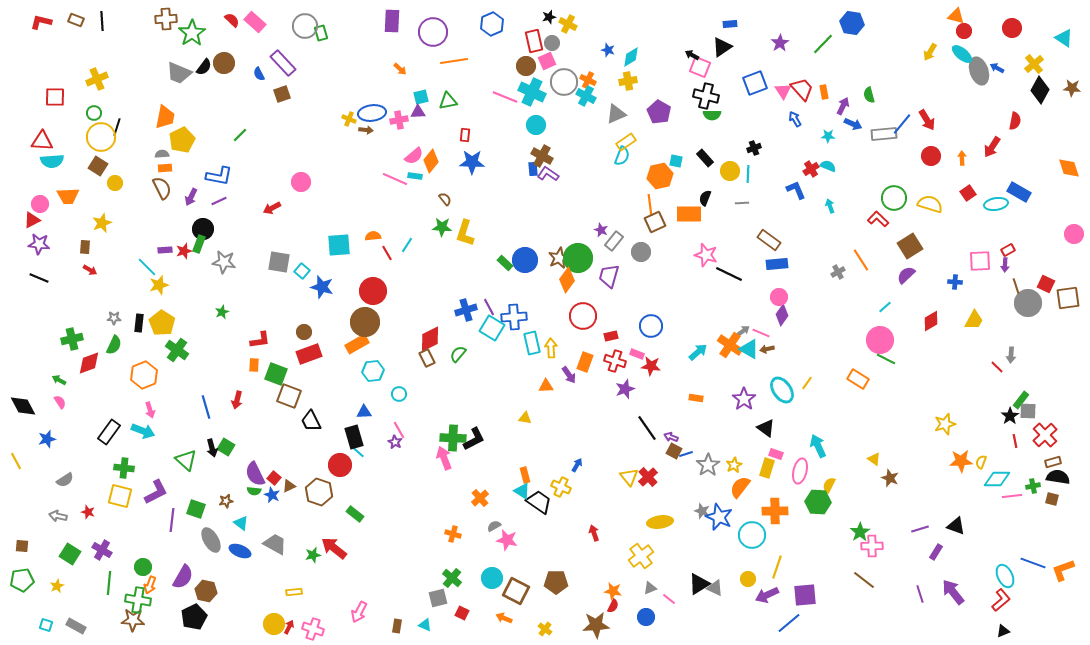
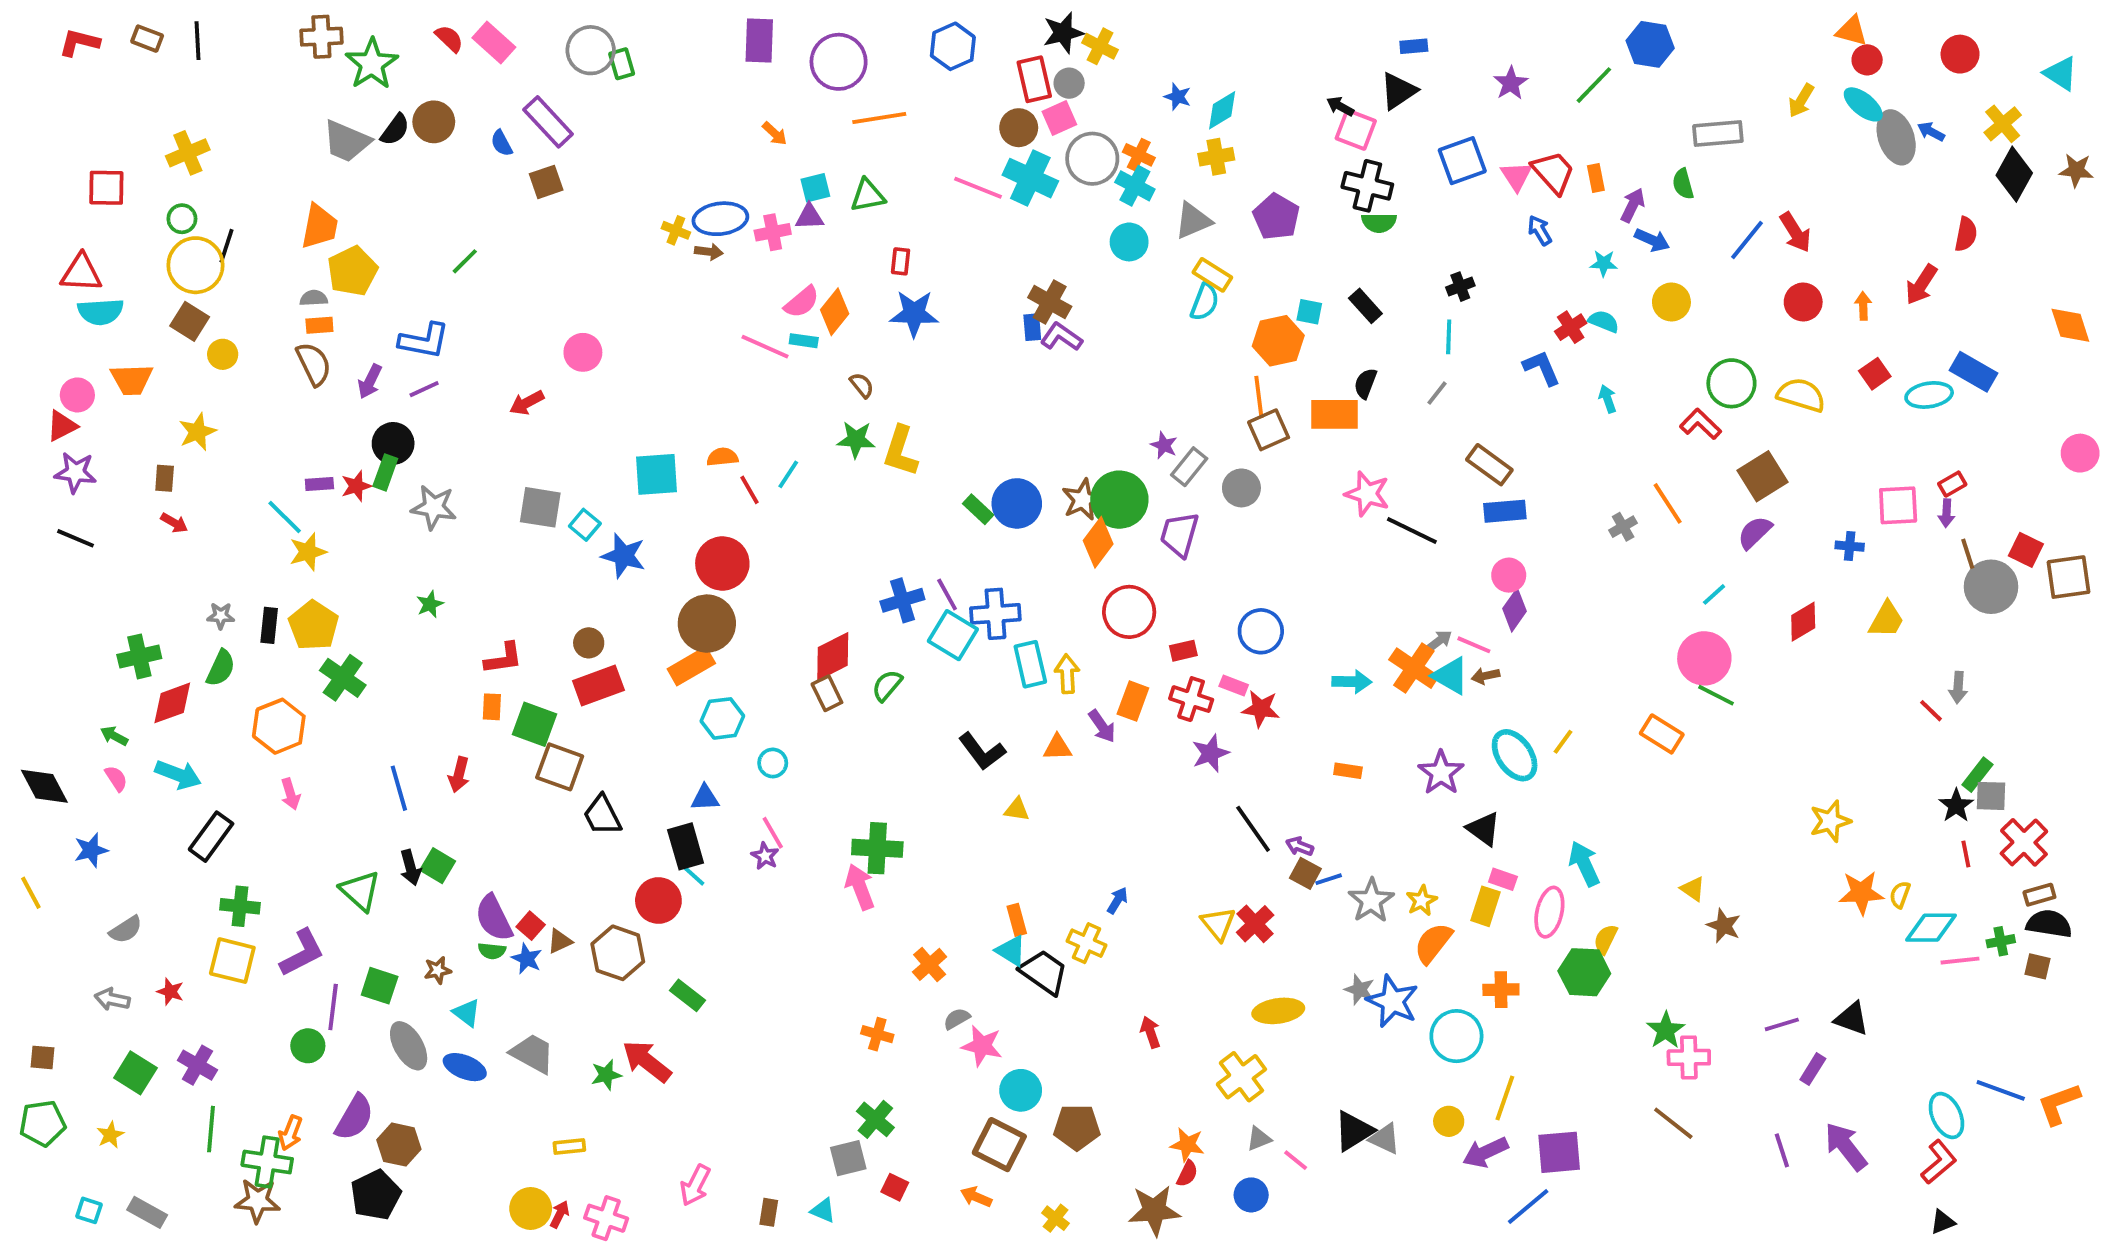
black star: (549, 17) -> (1063, 33), size x1.5
cyan circle: (536, 125) -> (1129, 242), moved
gray rectangle: (884, 134) -> (1718, 133), moved
yellow rectangle: (626, 142) -> (1212, 275), turned 66
yellow circle: (730, 171) -> (1671, 302), moved
gray line: (742, 203) -> (1437, 393), turned -48
cyan arrow: (698, 352) -> (1352, 682), turned 42
cyan arrow: (143, 431) -> (178, 775), moved
black L-shape: (474, 439) -> (982, 751), moved, turned 80
orange cross: (775, 511) -> (1501, 990), size x0.7
green circle: (143, 567) -> (308, 1046), moved
cyan circle: (492, 578) -> (1021, 1090), moved

